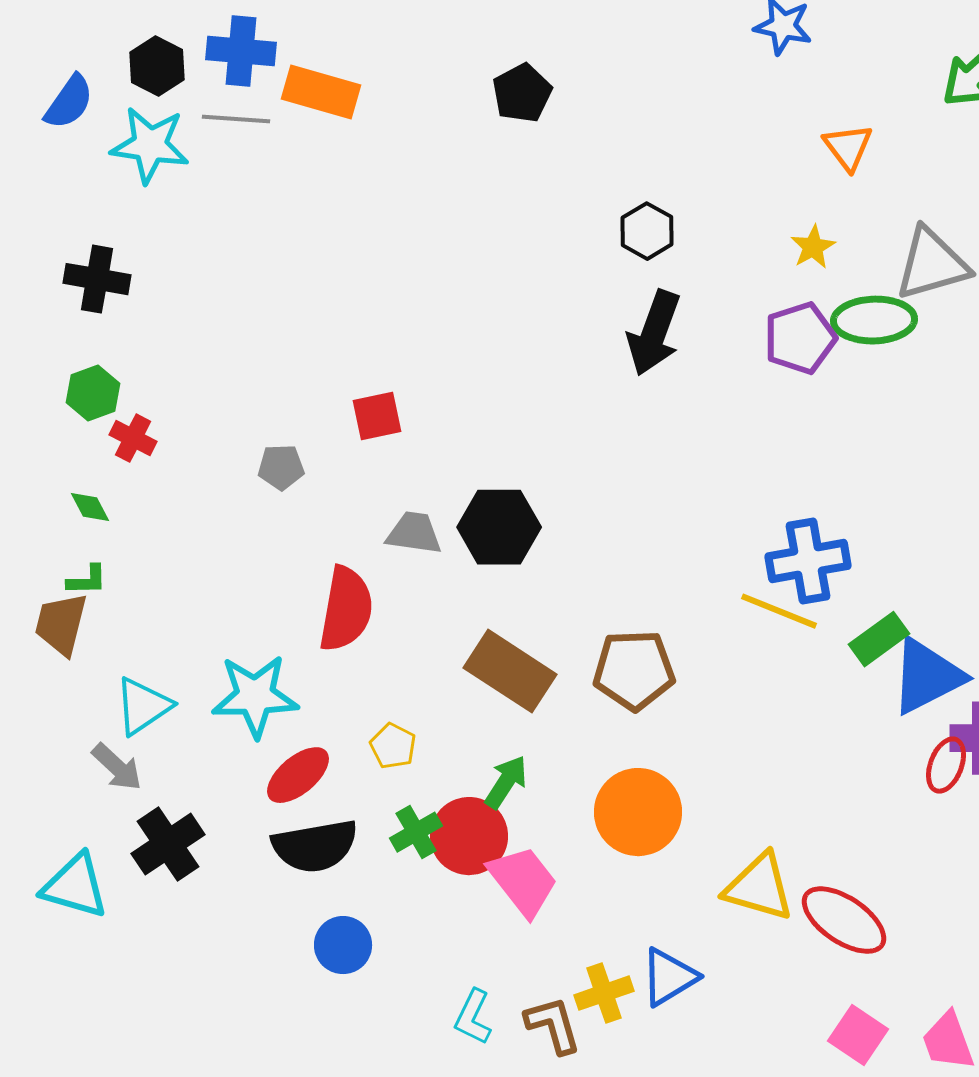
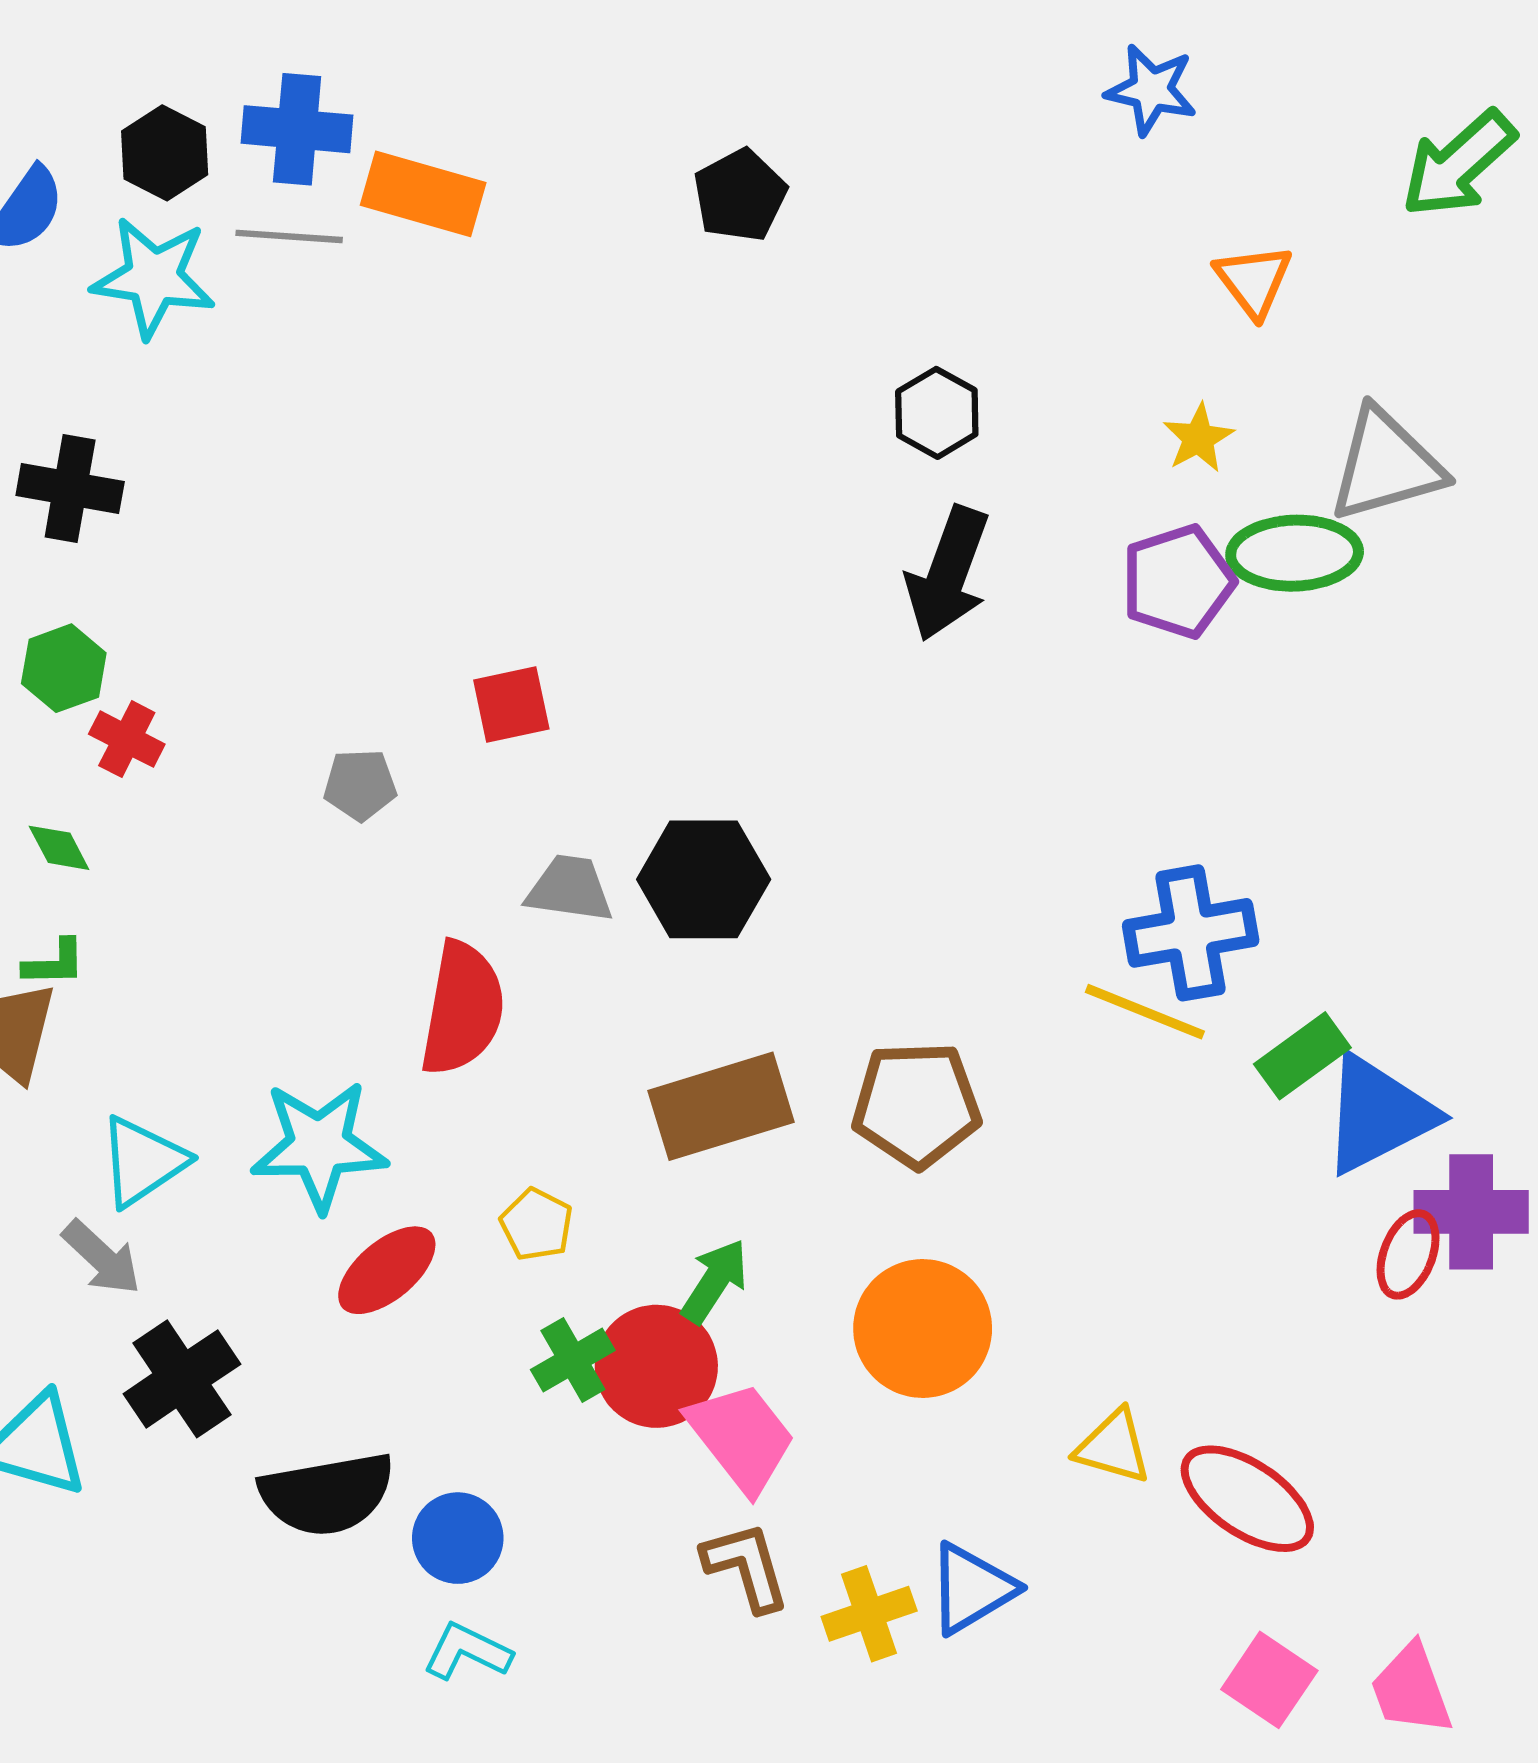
brown rectangle: (510, 671) -> (721, 1106), turned -50
black semicircle: (315, 846) -> (327, 1494), moved
yellow triangle: (759, 887) -> (1113, 1447), size x0.7
cyan L-shape: (473, 1017) -> (467, 1652), moved, turned 90
brown L-shape: (553, 1025) -> (746, 1566), moved

